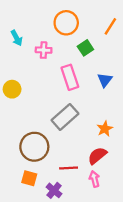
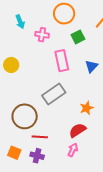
red line: (69, 168) -> (40, 137), moved
orange square: (29, 178) -> (14, 153), moved
pink arrow: (94, 179) -> (73, 150), turned 32
purple cross: (54, 190) -> (37, 156), turned -32

